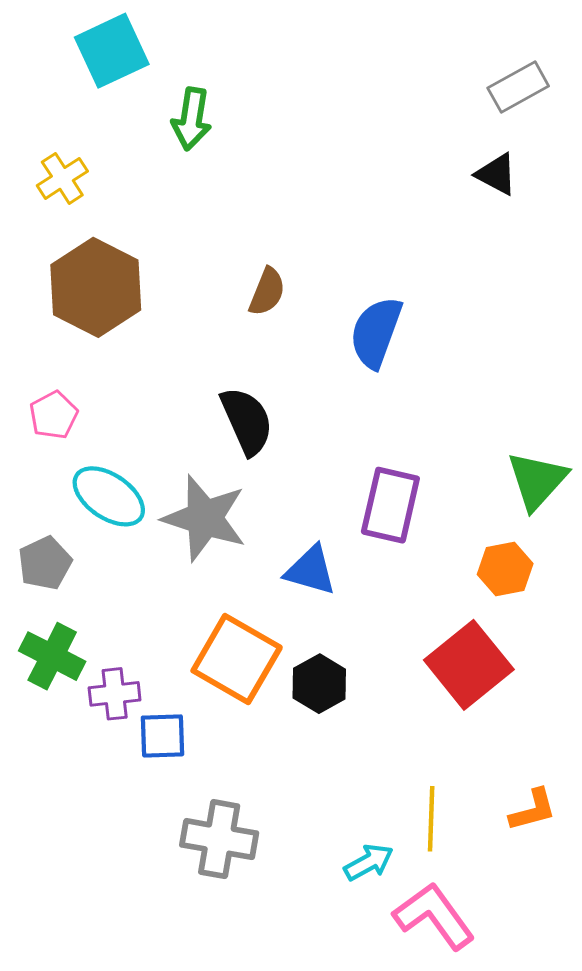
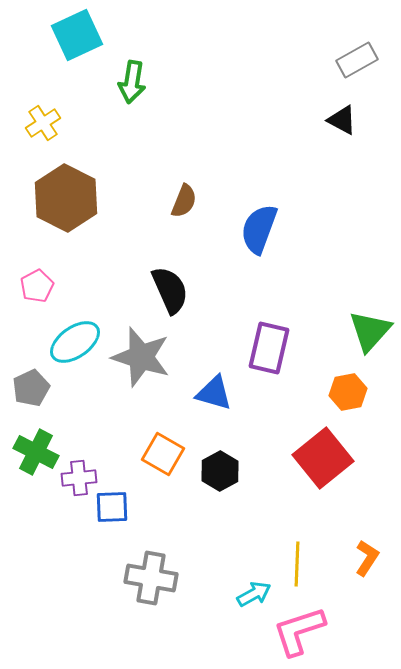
cyan ellipse: (109, 496) -> (75, 342), turned -69
orange square: (237, 659) -> (163, 454), size x0.7
orange L-shape: (533, 810) -> (367, 558), turned -42
pink L-shape: (434, 916) -> (299, 631), turned -72

